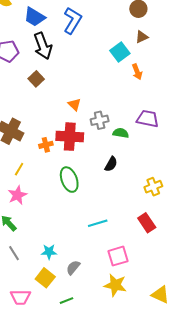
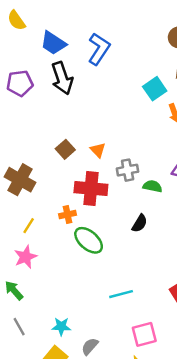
brown square: (36, 79) -> (65, 149), moved
orange cross: (46, 145) -> (67, 214), moved
green ellipse: (69, 180) -> (89, 240), turned -30

